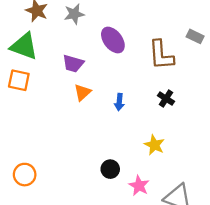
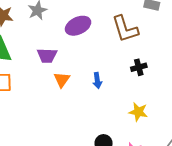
purple ellipse: (113, 40) -> (78, 26), turned -65
black cross: (166, 99) -> (139, 67), turned -35

